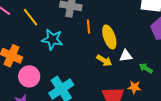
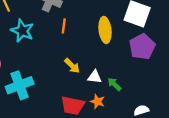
yellow ellipse: (109, 37) -> (105, 30), moved
white triangle: (126, 56) -> (95, 77), moved

